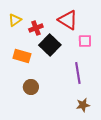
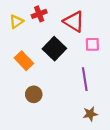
red cross: (36, 28) -> (39, 14), moved
orange rectangle: (22, 56) -> (24, 61), turned 30

